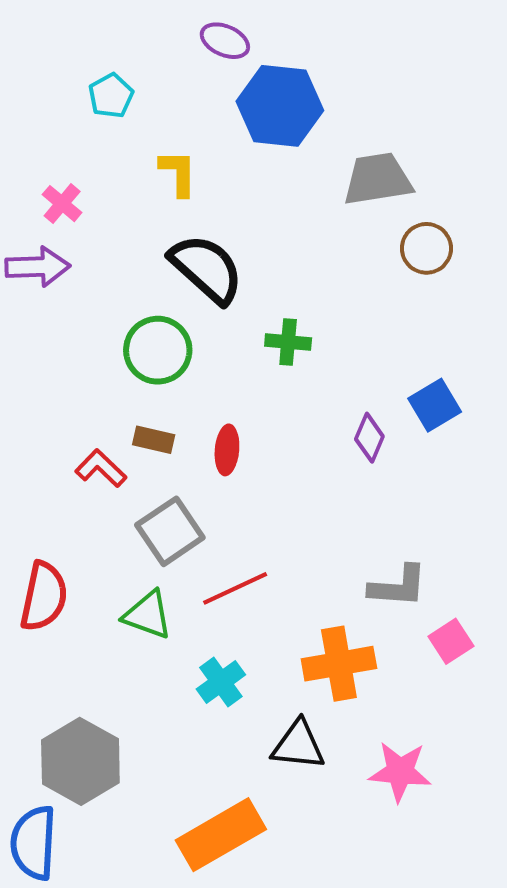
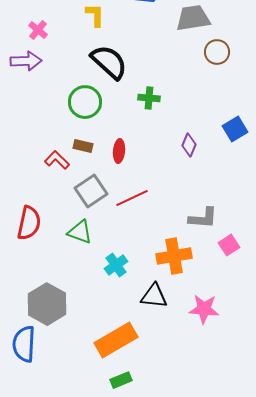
blue square: (435, 405) -> (235, 129), moved
red line: (235, 588) -> (132, 198), moved

